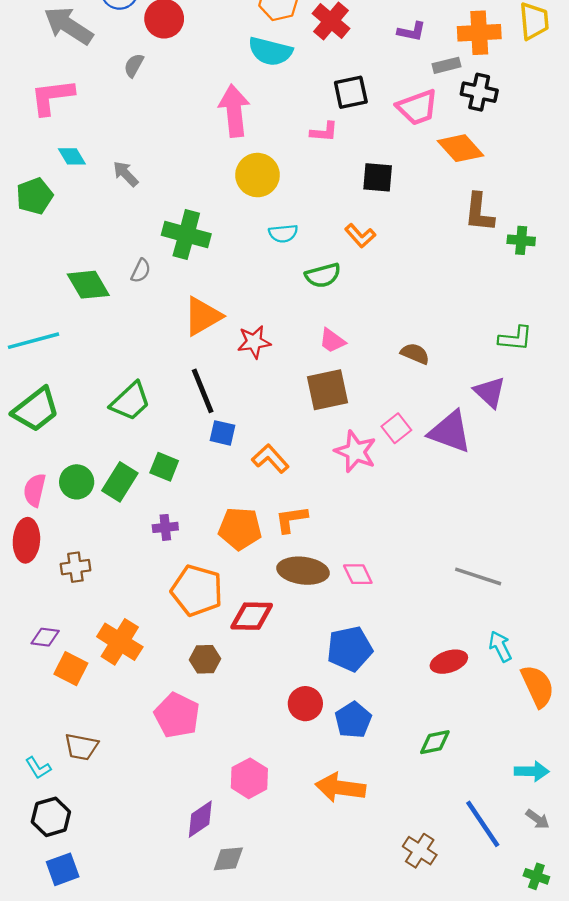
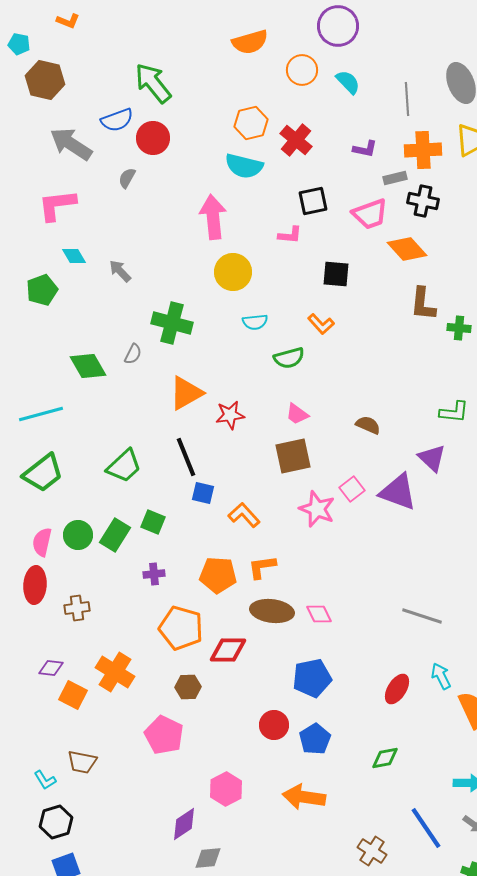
red ellipse: (449, 662) -> (397, 689), turned -40

